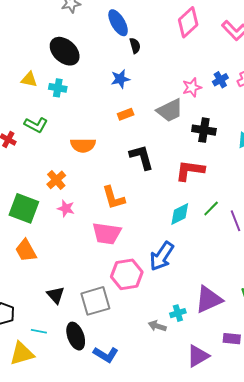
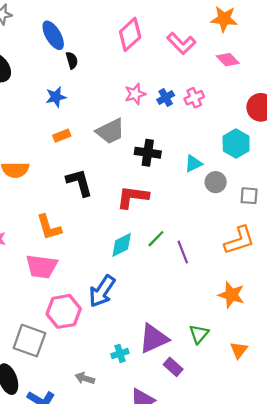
pink star: (192, 87) -> (135, 94), moved
gray square: (95, 301) -> (29, 341), turned 36
gray arrow: (157, 326) -> (85, 378), moved
purple rectangle: (232, 339) -> (173, 367), moved, turned 36

